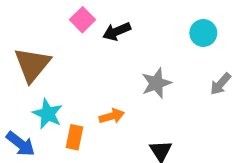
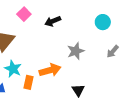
pink square: (82, 20) -> (24, 14), moved
orange arrow: (112, 116) -> (50, 70), size x1.5

